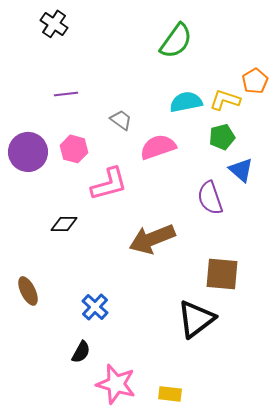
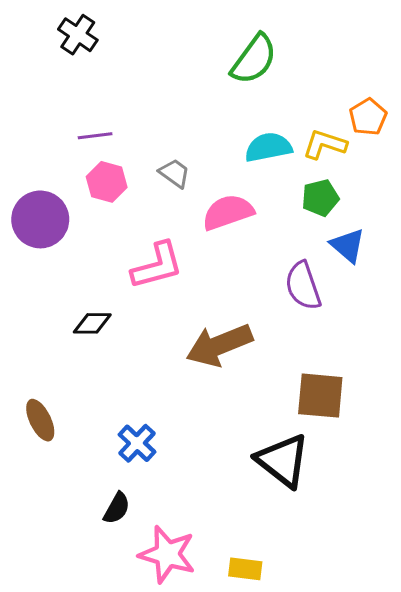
pink hexagon: (74, 149) -> (107, 182), moved
black triangle: (196, 319) -> (283, 461), turned -45

